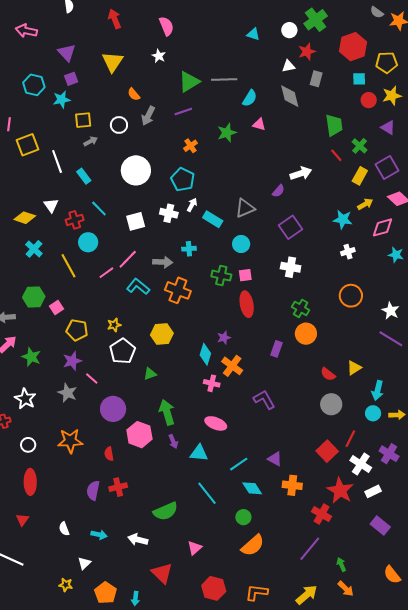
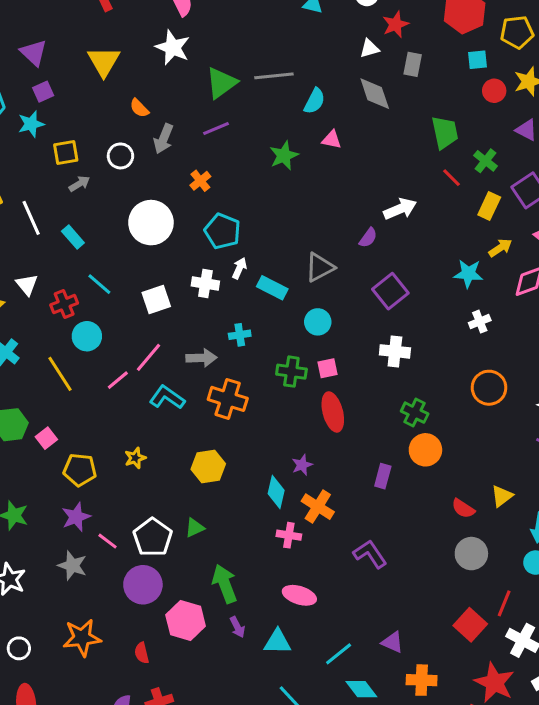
white star: (159, 56) -> (173, 47), size x1.6
orange cross: (190, 146) -> (200, 181), moved
white pentagon: (122, 351) -> (153, 537), moved

